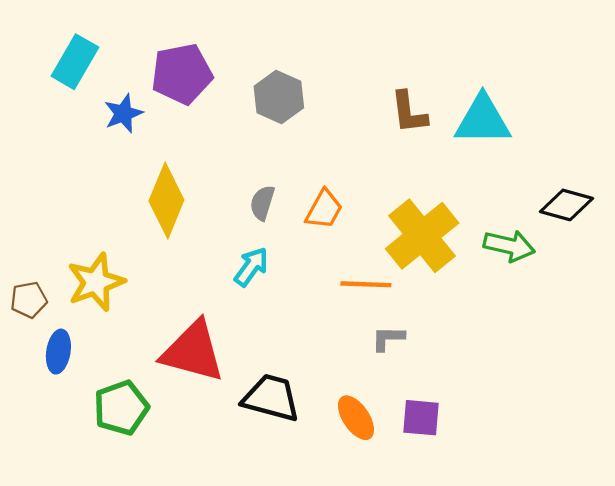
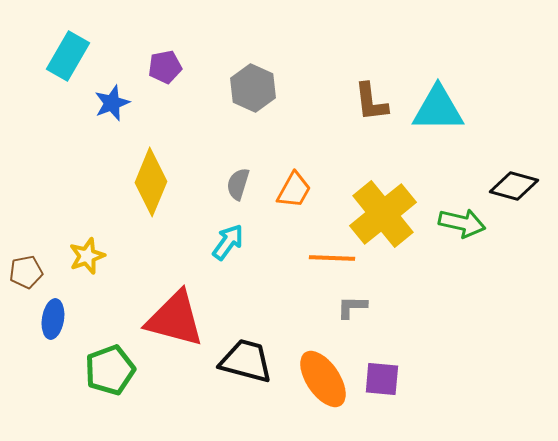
purple pentagon: (182, 74) -> (165, 67), size x0.6
yellow star: (96, 282) -> (87, 256), size x0.7
orange ellipse: (356, 418) -> (323, 379), size x1.4

